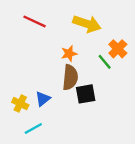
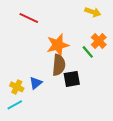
yellow arrow: (87, 24) -> (93, 12), moved, size x0.7
orange star: (69, 54) -> (58, 45), size x1.6
cyan line: (33, 128) -> (15, 105), moved

